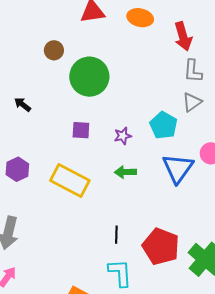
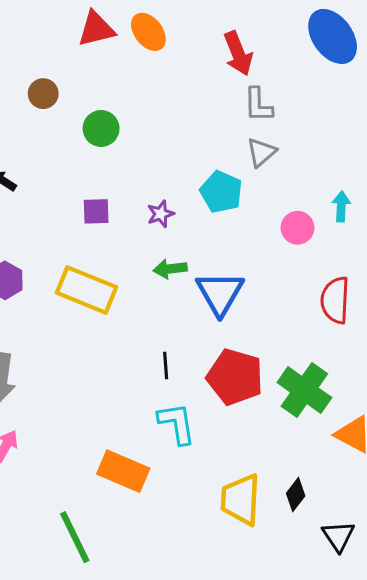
orange ellipse: (140, 18) -> (148, 32), moved, turned 45
green circle: (89, 77) -> (101, 128), size x0.6
blue triangle: (178, 168) -> (220, 293), moved

